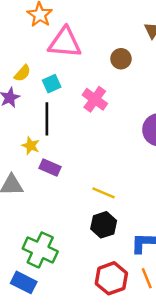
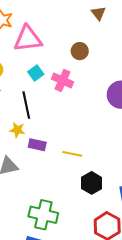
brown circle: (121, 59) -> (80, 51), moved
cyan square: (52, 84) -> (36, 73), moved
yellow line: (104, 193) -> (72, 154), moved

